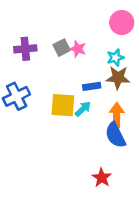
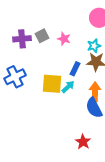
gray square: (62, 48) -> (42, 36), moved
blue rectangle: (92, 86) -> (75, 69), turned -56

